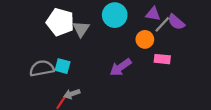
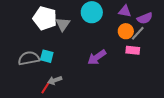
purple semicircle: (176, 22) -> (145, 18), turned -63
gray line: (162, 24) -> (138, 33), moved
orange circle: (145, 39) -> (126, 31), moved

